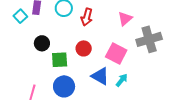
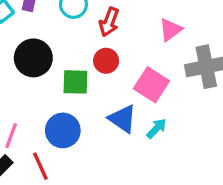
black circle: (42, 43) -> (33, 58), size x1.5
red circle: (84, 48) -> (106, 61), moved
green square: (60, 60) -> (75, 82), moved

